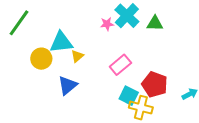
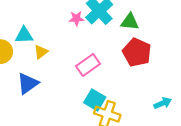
cyan triangle: (61, 42) -> (24, 35), size x0.7
red pentagon: (155, 84) -> (137, 52), moved

